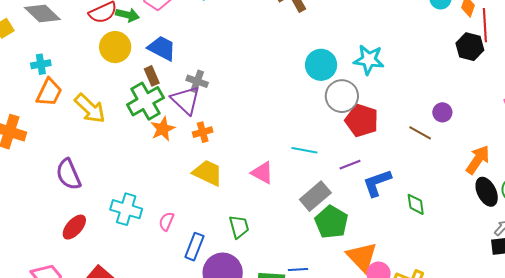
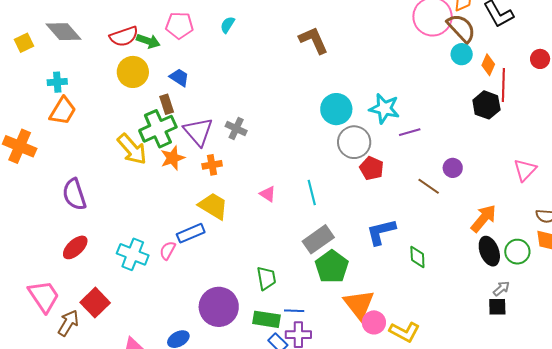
blue trapezoid: (162, 48) -> (179, 77), size x0.7
gray cross: (197, 81) -> (236, 129), moved
yellow arrow: (90, 108) -> (132, 149), moved
red pentagon: (362, 120) -> (372, 168), size x0.7
cyan line: (304, 150) -> (312, 193), turned 60
purple line: (350, 165) -> (410, 132), moved
pink triangle: (262, 173) -> (268, 194), moved, size x0.7
cyan cross: (126, 209) -> (133, 254), moved
green trapezoid: (239, 227) -> (266, 278), moved
blue rectangle: (194, 247) -> (191, 233), moved, turned 40

